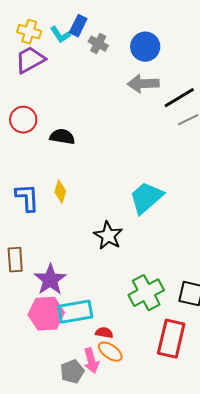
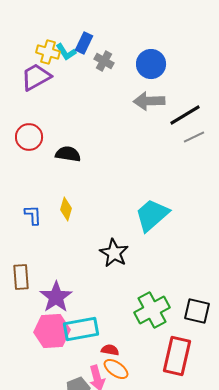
yellow cross: (29, 32) -> (48, 52), moved
blue L-shape: (27, 198) -> (33, 215), size x0.7

